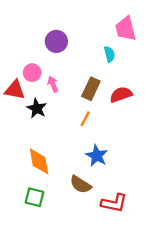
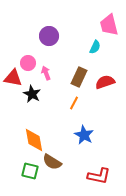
cyan semicircle: (109, 54) -> (95, 47), turned 40
brown semicircle: (81, 185) -> (52, 162), moved

